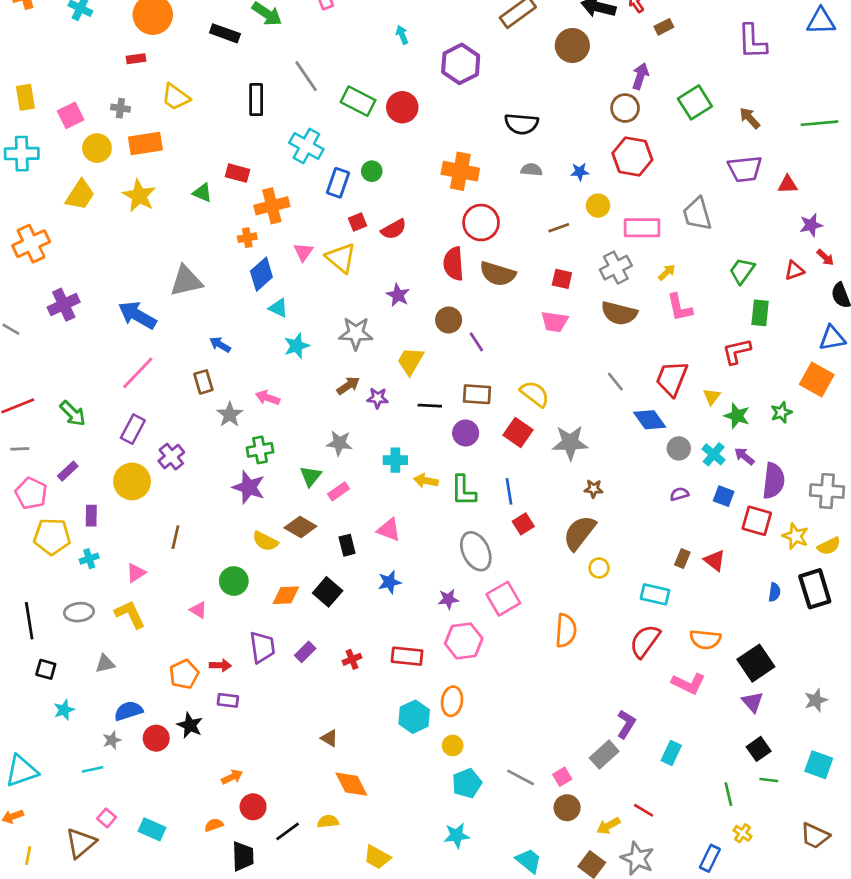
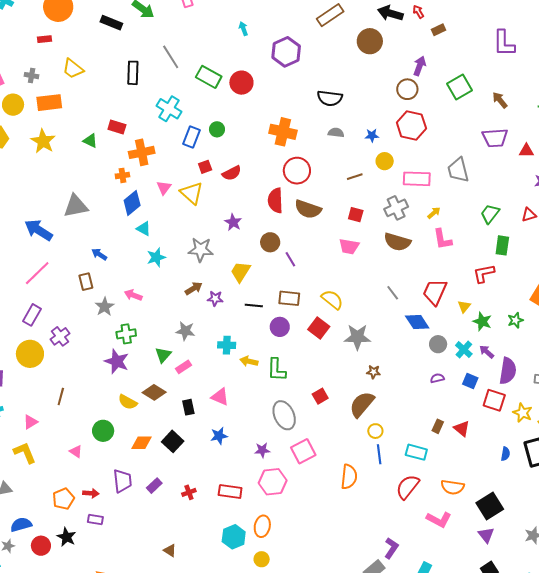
blue line: (509, 491) -> (379, 454), moved

